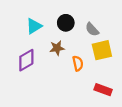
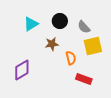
purple diamond: (26, 60) -> (22, 70), moved
red rectangle: (103, 90) -> (84, 79), moved

